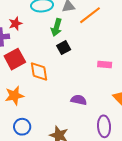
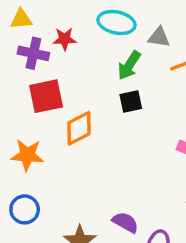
orange diamond: (39, 72) -> (79, 128), turned 55
purple semicircle: (79, 100) -> (125, 222), moved

